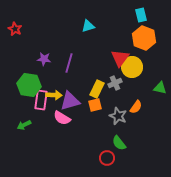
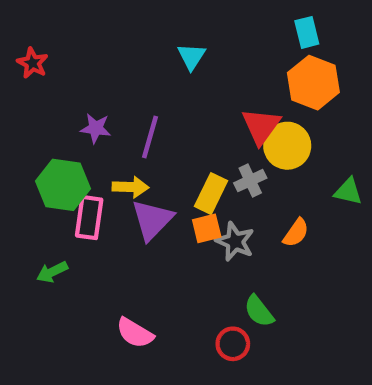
cyan triangle: (88, 26) -> (191, 56), turned -40
yellow arrow: (54, 95) -> (130, 187), moved
purple triangle: (70, 101) -> (152, 220), turned -30
gray star: (118, 116) -> (235, 241), moved
pink semicircle: (62, 118) -> (135, 333), moved

